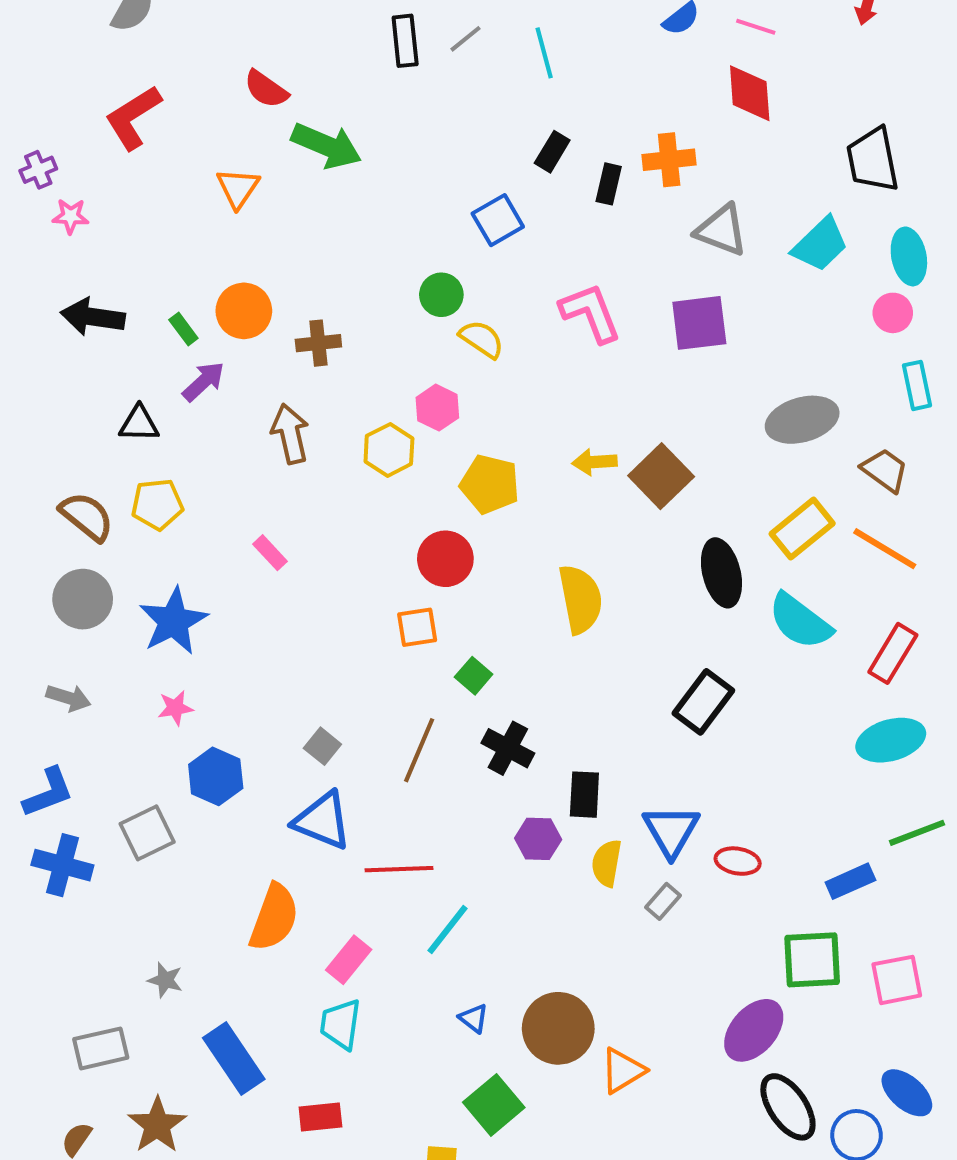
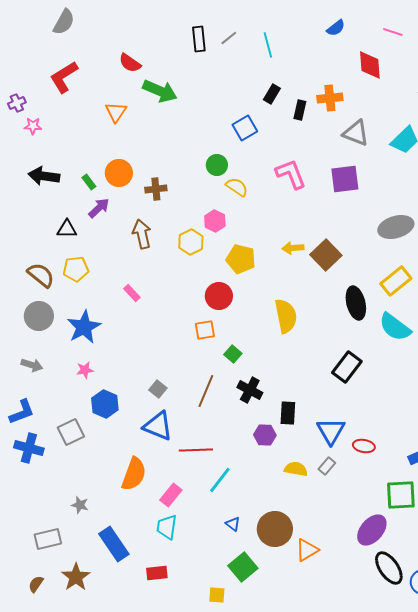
pink line: (756, 27) -> (393, 32), moved
yellow semicircle: (607, 863) -> (296, 469), moved, turned 90

